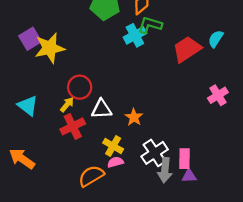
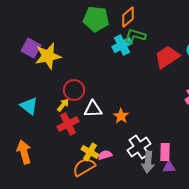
purple square: (30, 39) -> (31, 48), turned -30
yellow cross: (113, 146) -> (90, 152), moved
orange arrow: (22, 159) -> (24, 152), turned 40

